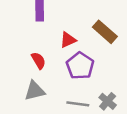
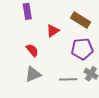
purple pentagon: (80, 66) -> (82, 49), moved, turned -30

